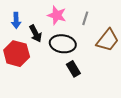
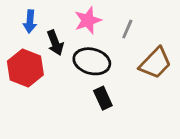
pink star: (57, 15) -> (88, 20), turned 30

